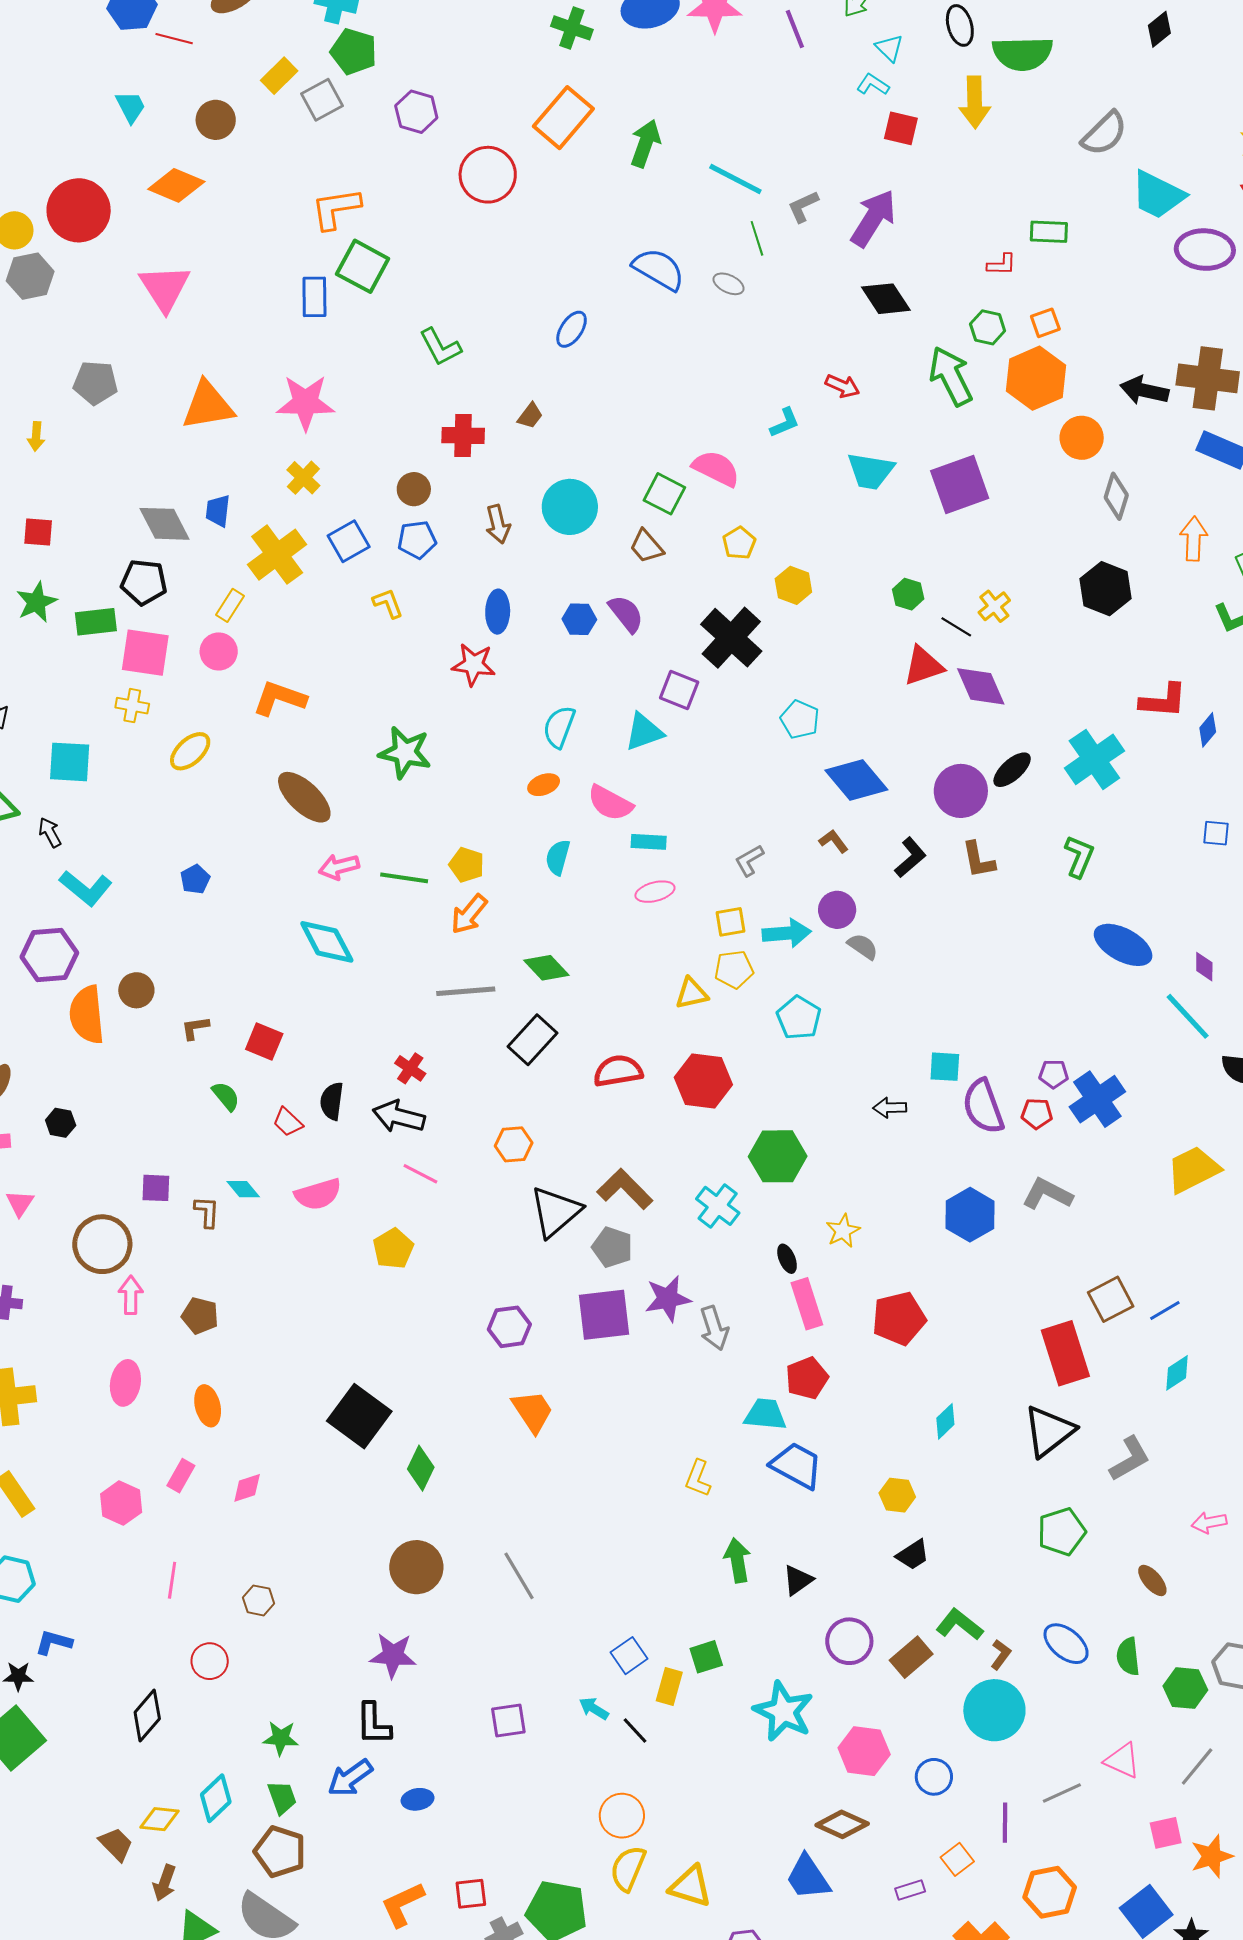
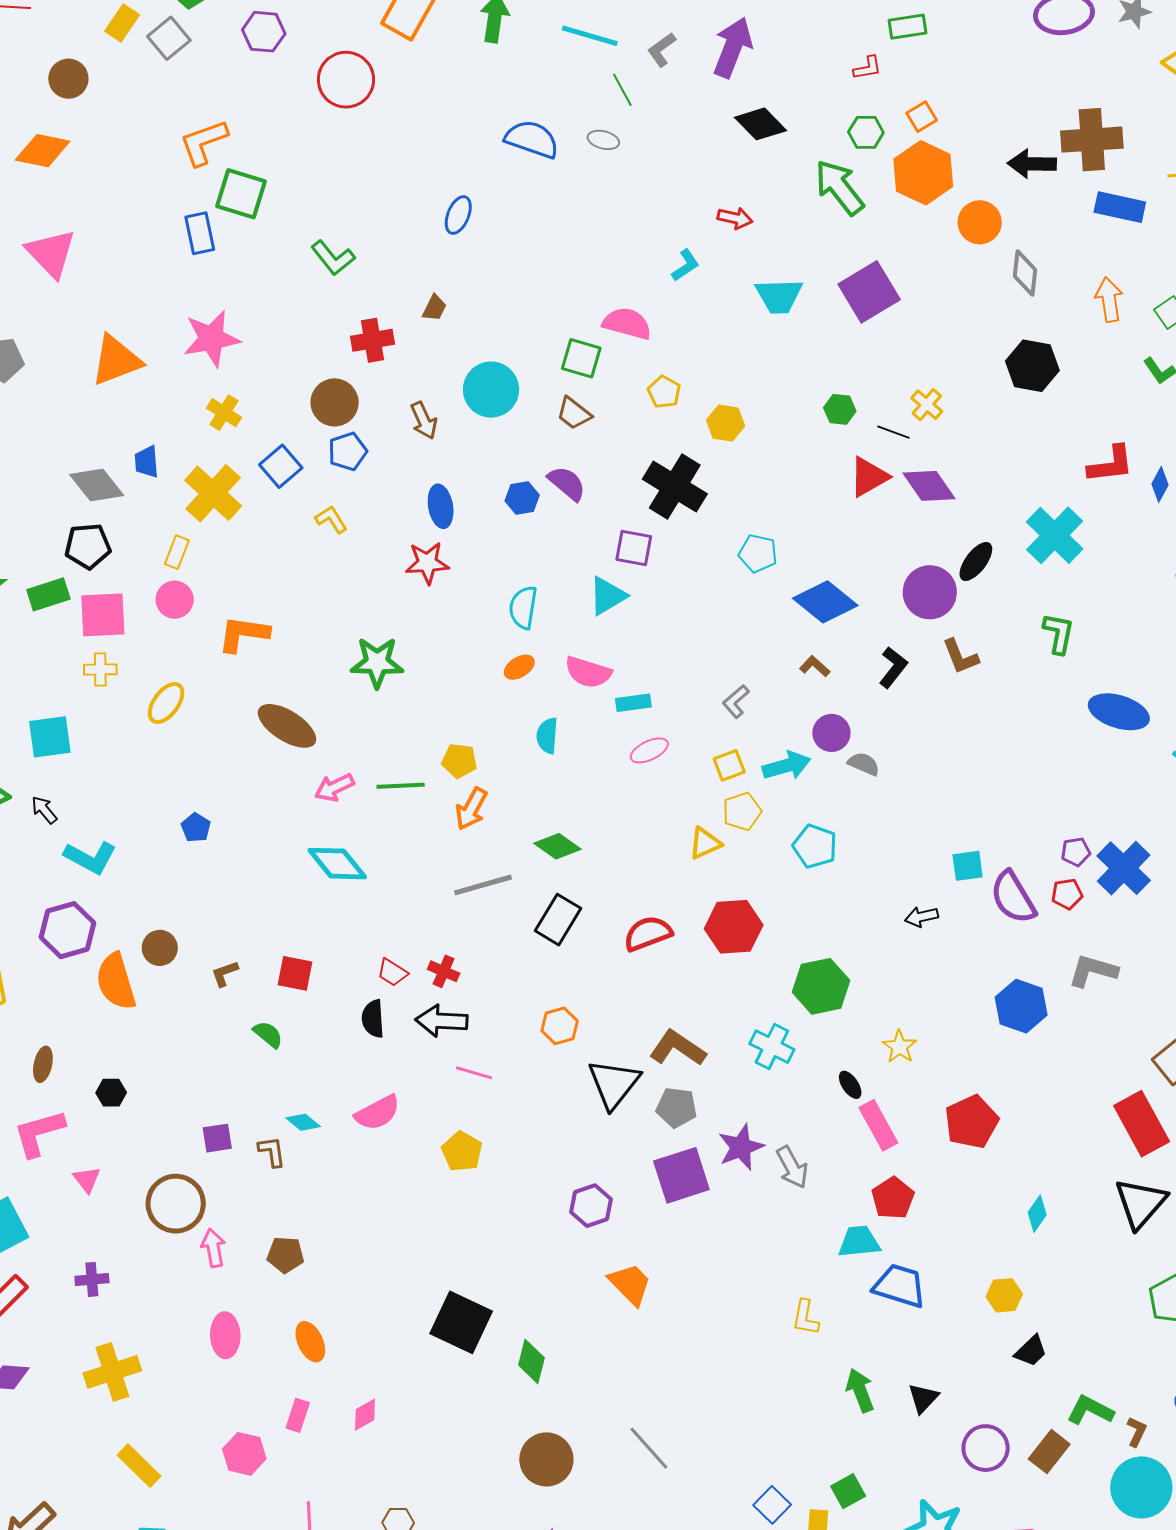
brown circle: (414, 489) -> (335, 402), size x1.4
red trapezoid: (288, 1122) -> (392, 973), moved

